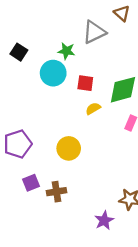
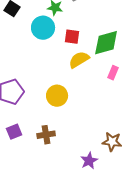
yellow semicircle: (93, 109) -> (79, 60), size x1.5
purple square: (31, 183) -> (14, 132), moved

